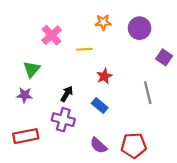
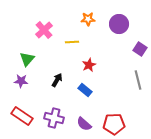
gray line: (148, 93) -> (138, 80), moved
purple cross: (63, 120) -> (54, 118), moved
red rectangle: (26, 136) -> (22, 116), turned 45

